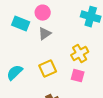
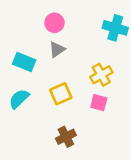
cyan rectangle: (21, 24) -> (24, 62), moved

